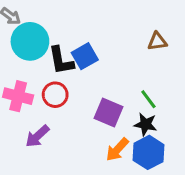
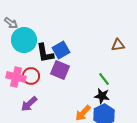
brown triangle: (157, 41) -> (118, 45), moved
red circle: (55, 95) -> (31, 76), moved
purple square: (108, 112) -> (60, 70), moved

